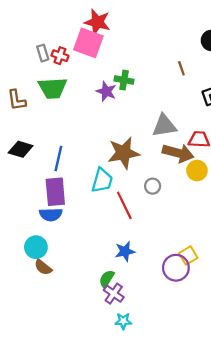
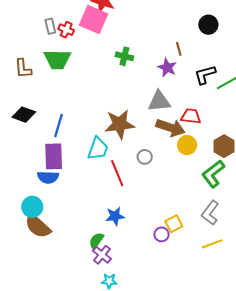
purple star: (106, 91) -> (167, 68), moved
brown semicircle: (43, 267) -> (38, 226), size x1.6
purple circle: (176, 268) -> (162, 234), size x0.6

